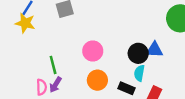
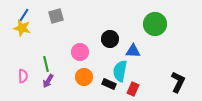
black circle: (138, 53) -> (110, 39), moved
cyan semicircle: (139, 73) -> (120, 71), size x1.5
pink semicircle: (41, 87) -> (23, 76), moved

